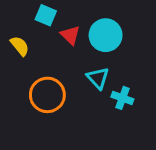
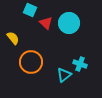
yellow semicircle: (20, 46) -> (13, 38), moved
cyan triangle: (98, 78) -> (64, 75), moved, turned 35

